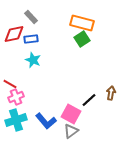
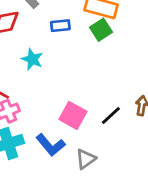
blue rectangle: (31, 39) -> (60, 26), moved
pink square: (71, 114) -> (73, 115), moved

